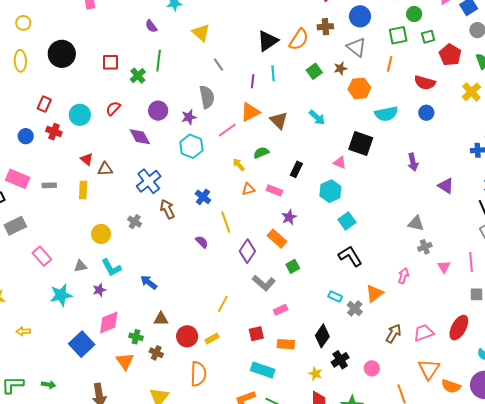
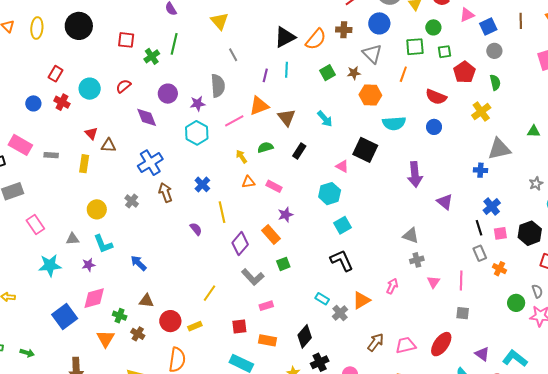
purple arrow: (413, 162) -> (415, 174), size x1.4
black rectangle: (296, 169) -> (299, 151), moved

